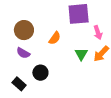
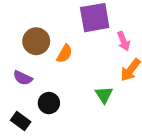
brown circle: (24, 30) -> (36, 41), moved
green triangle: (81, 54) -> (104, 95), moved

